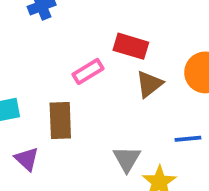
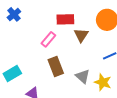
brown rectangle: (60, 121) -> (56, 67), moved

